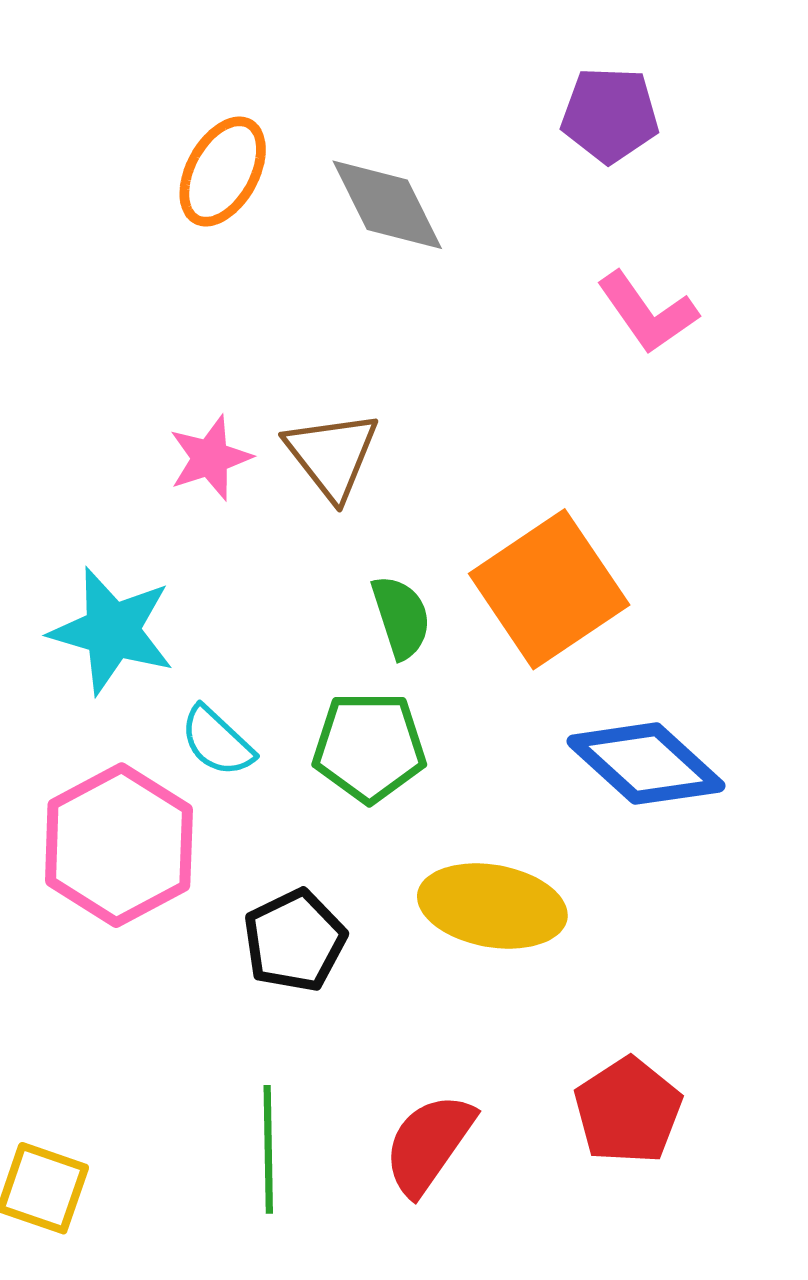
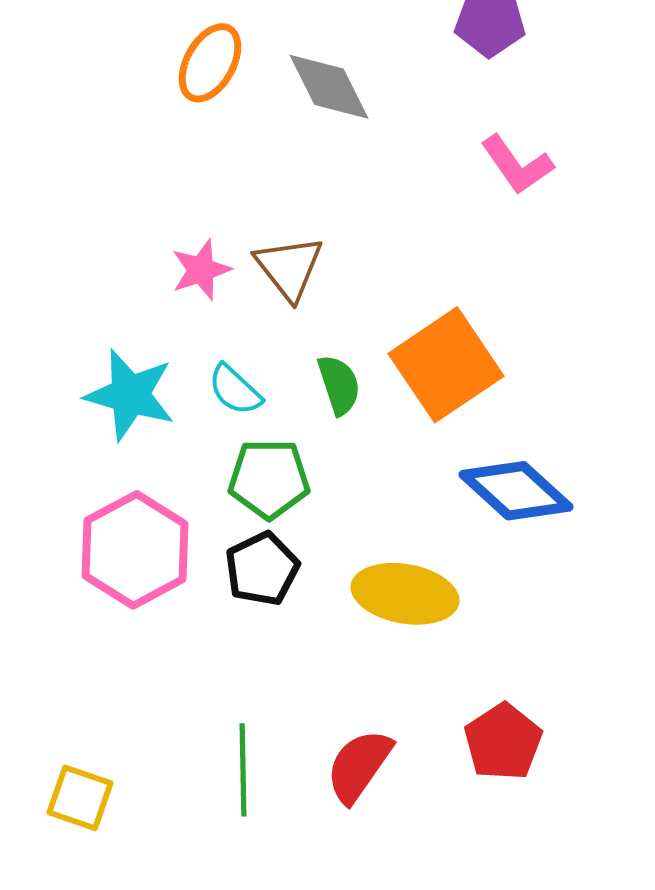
cyan semicircle: (217, 741) -> (235, 390), moved
green pentagon: (369, 747) -> (269, 479), moved
black pentagon: (295, 941) -> (262, 569), moved

